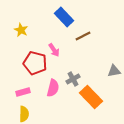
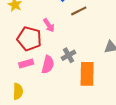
pink rectangle: (23, 92) -> (26, 64), moved
orange rectangle: (91, 97) -> (87, 74), turned 45

